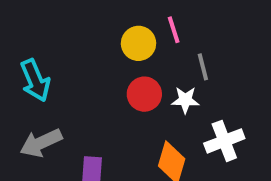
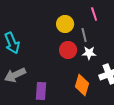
pink line: (174, 30) -> (94, 14), moved
gray line: (203, 67) -> (84, 35), moved

